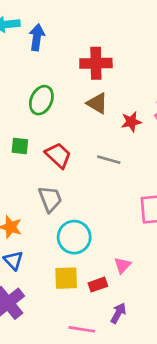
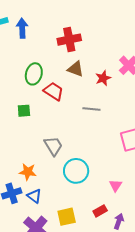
red trapezoid: (58, 155) -> (53, 91), moved
yellow square: (66, 278) -> (67, 217), moved
red rectangle: (98, 285) -> (100, 211), moved

